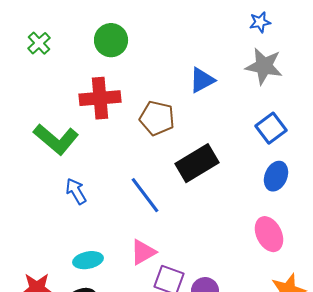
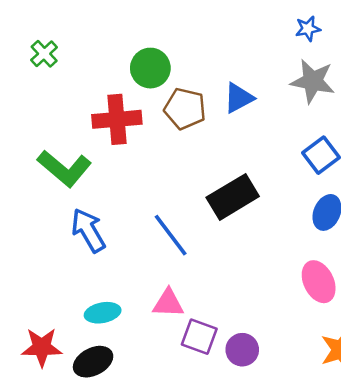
green circle: (111, 40) -> (150, 68), moved
brown pentagon: (157, 118) -> (185, 109), moved
blue arrow: (76, 191) -> (88, 230), size x1.4
pink triangle: (143, 252) -> (168, 303), turned 32

